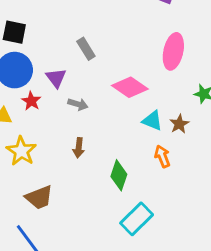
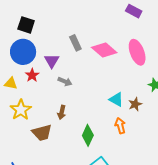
pink ellipse: (173, 51) -> (137, 52), turned -40
pink diamond: (130, 87) -> (104, 50), moved
brown trapezoid: (39, 197) -> (42, 133), moved

